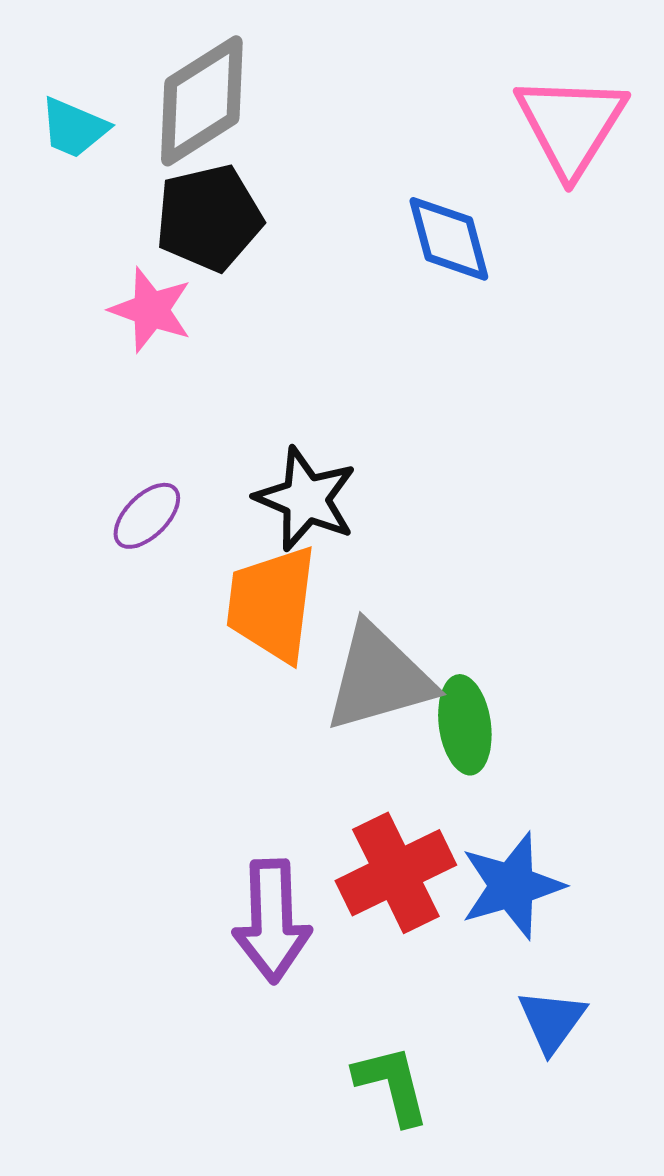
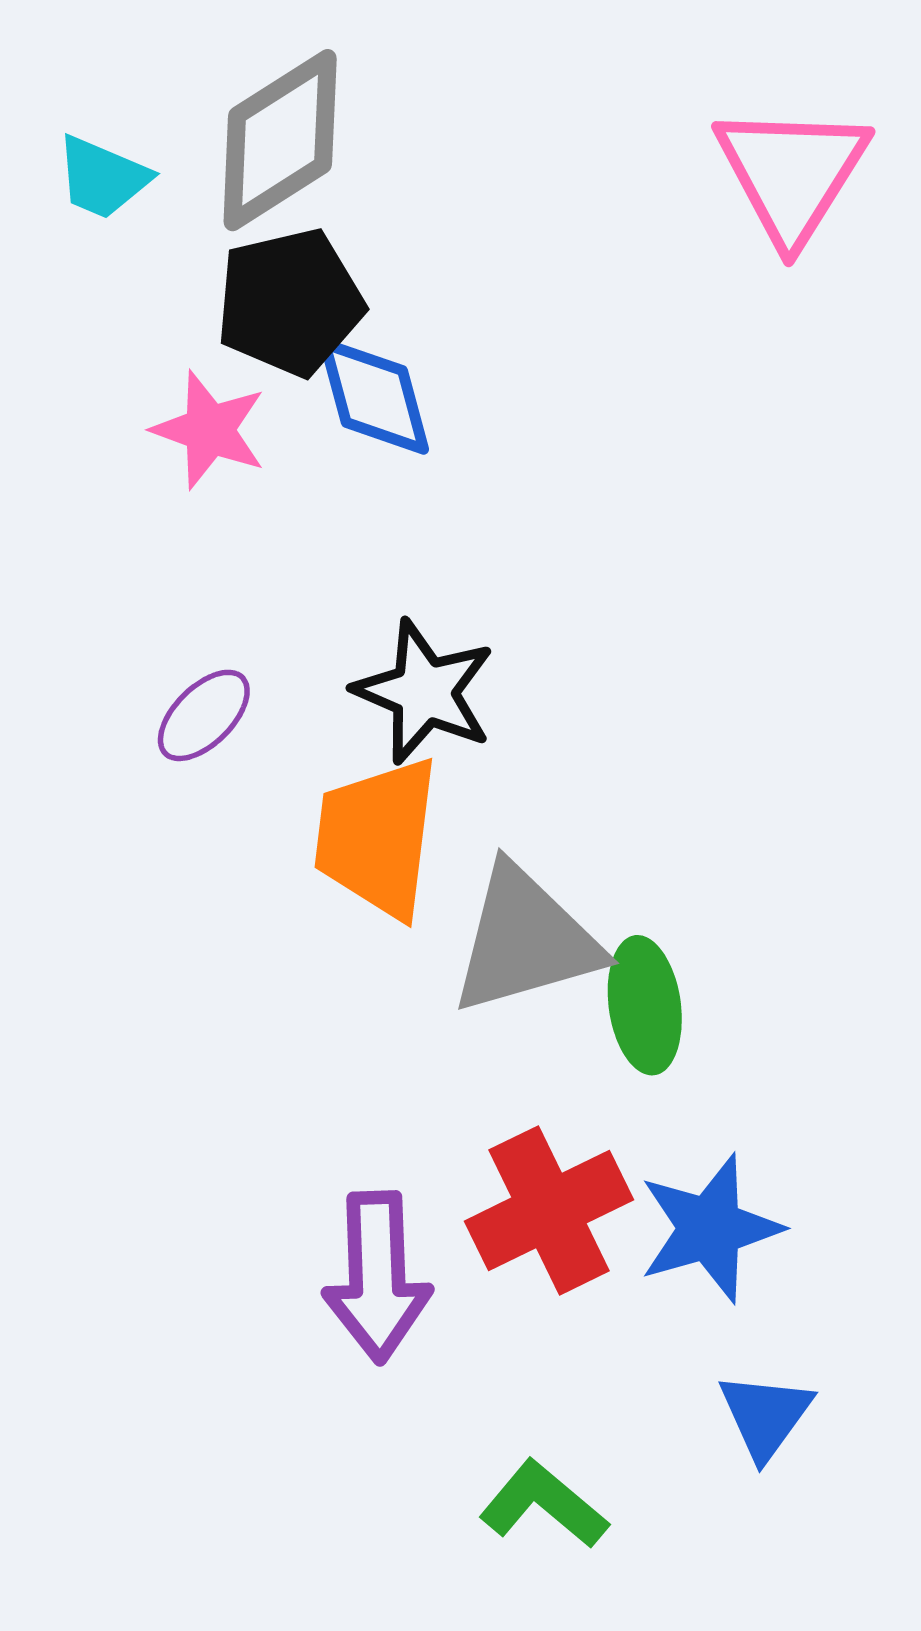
blue diamond: (449, 239) -> (374, 397), moved
green L-shape: (392, 1085) -> (544, 1504), turned -36

